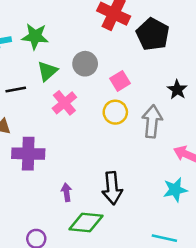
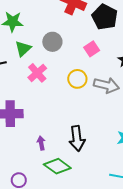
pink square: (120, 81) -> (92, 49), moved
gray arrow: (152, 121) -> (106, 85), turned 100
green diamond: (86, 223) -> (57, 166), turned 32

